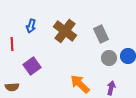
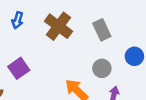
gray circle: (109, 58) -> (102, 68), moved

